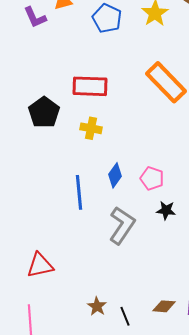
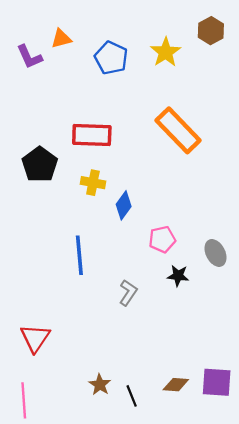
blue diamond: (115, 175) -> (124, 205), moved
pink pentagon: (152, 178) -> (162, 239), turned -30
gray L-shape: (122, 225) -> (128, 293), size x0.6
red triangle: (40, 265) -> (35, 338), turned -44

